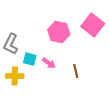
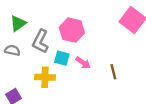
pink hexagon: (59, 32) -> (72, 30), moved

